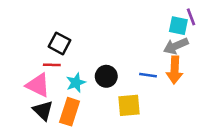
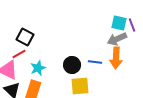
purple line: (191, 17) -> (132, 25), moved
red line: (52, 65) -> (19, 54), turned -32
black circle: (106, 76) -> (72, 65), moved

